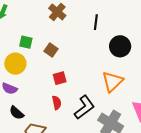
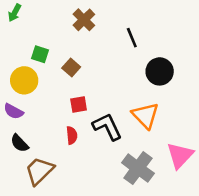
black line: (96, 22) -> (132, 38), turned -35
orange triangle: (112, 82) -> (145, 115), turned -35
black L-shape: (84, 107) -> (107, 127), moved, turned -85

